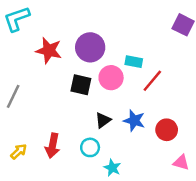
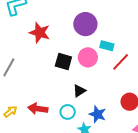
purple circle: (90, 47) -> (85, 24), moved
blue star: (134, 121) -> (98, 114), moved
red arrow: (52, 146) -> (38, 109), turned 84

